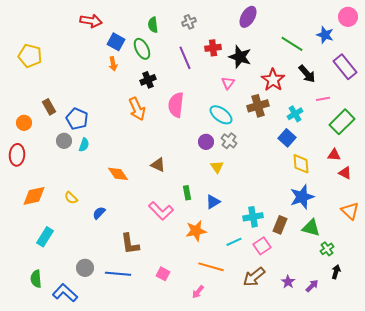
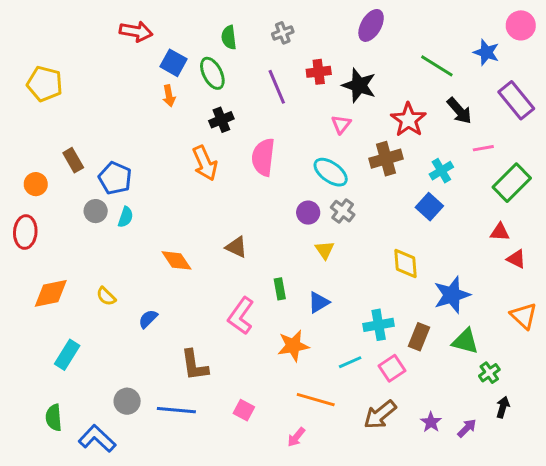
yellow diamond: (301, 164) -> (405, 263), moved
pink L-shape: (161, 211) -> (241, 316), turned 80

